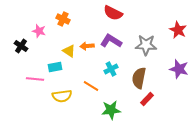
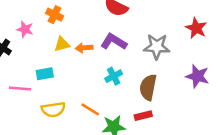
yellow triangle: (69, 51) -> (62, 44), moved, turned -48
orange line: (91, 86) -> (90, 109), moved
red rectangle: (147, 99) -> (143, 116), moved, turned 32

